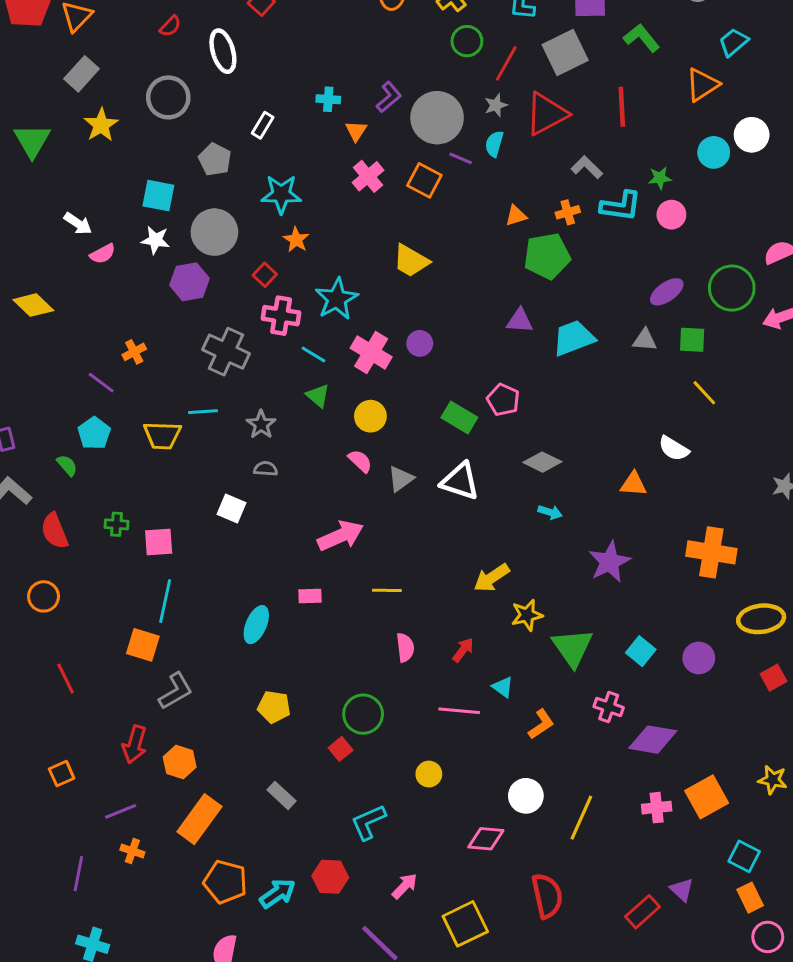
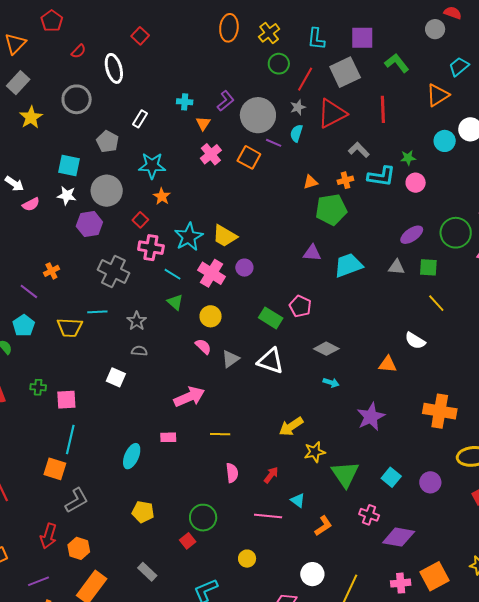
yellow trapezoid: (411, 261) -> (225, 236), moved

